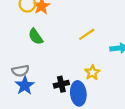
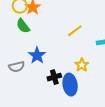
green semicircle: (36, 37) -> (23, 26), moved
blue star: (25, 85) -> (37, 55), moved

